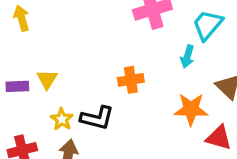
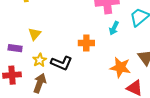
cyan arrow: (187, 56) -> (114, 28), moved
purple rectangle: (17, 86) -> (15, 48), moved

